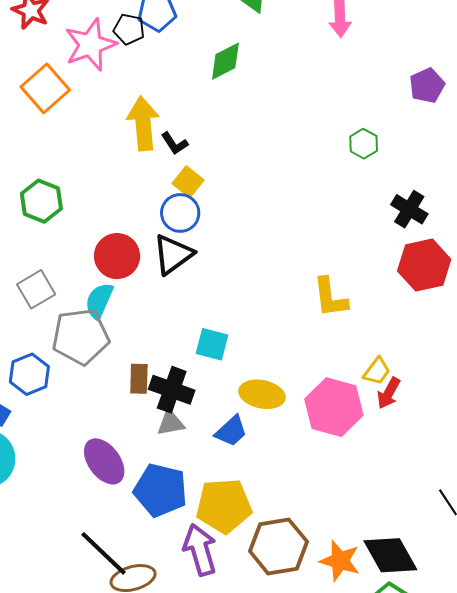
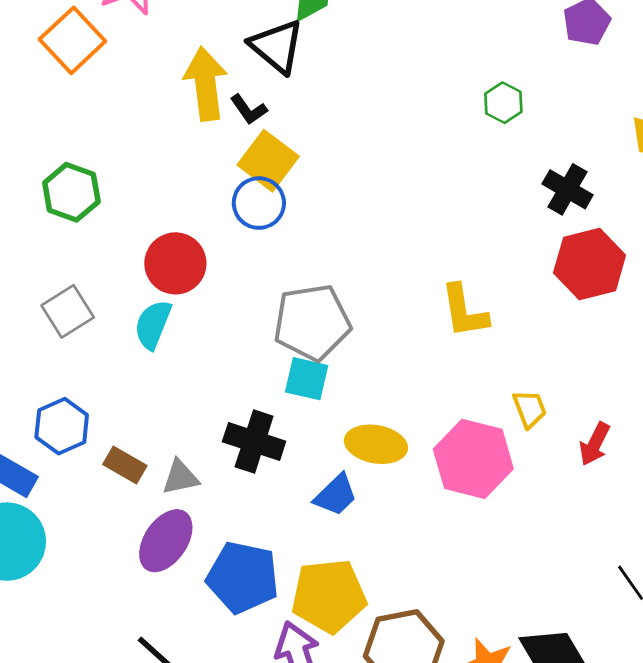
yellow square: (188, 182) -> (268, 161), size x1.4
black triangle: (173, 254) -> (277, 46), moved, turned -42
gray pentagon: (81, 336) -> (312, 322), moved
yellow trapezoid: (377, 371) -> (530, 409), turned -56
brown rectangle: (139, 379) -> (125, 465), moved, turned -60
red arrow: (389, 393) -> (595, 444), moved
gray triangle: (171, 423) -> (180, 477), moved
purple ellipse: (104, 461) -> (166, 541), turned 72

